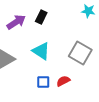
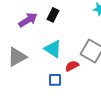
red semicircle: (63, 81) -> (72, 66), moved

